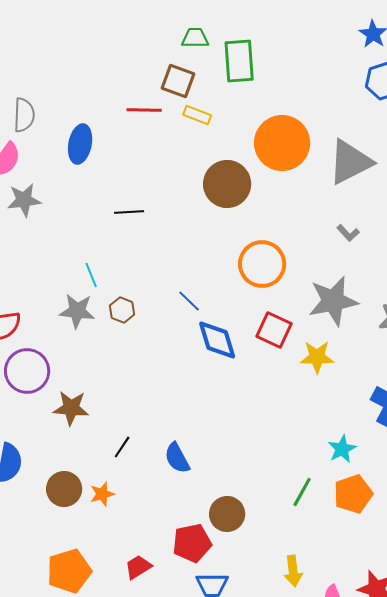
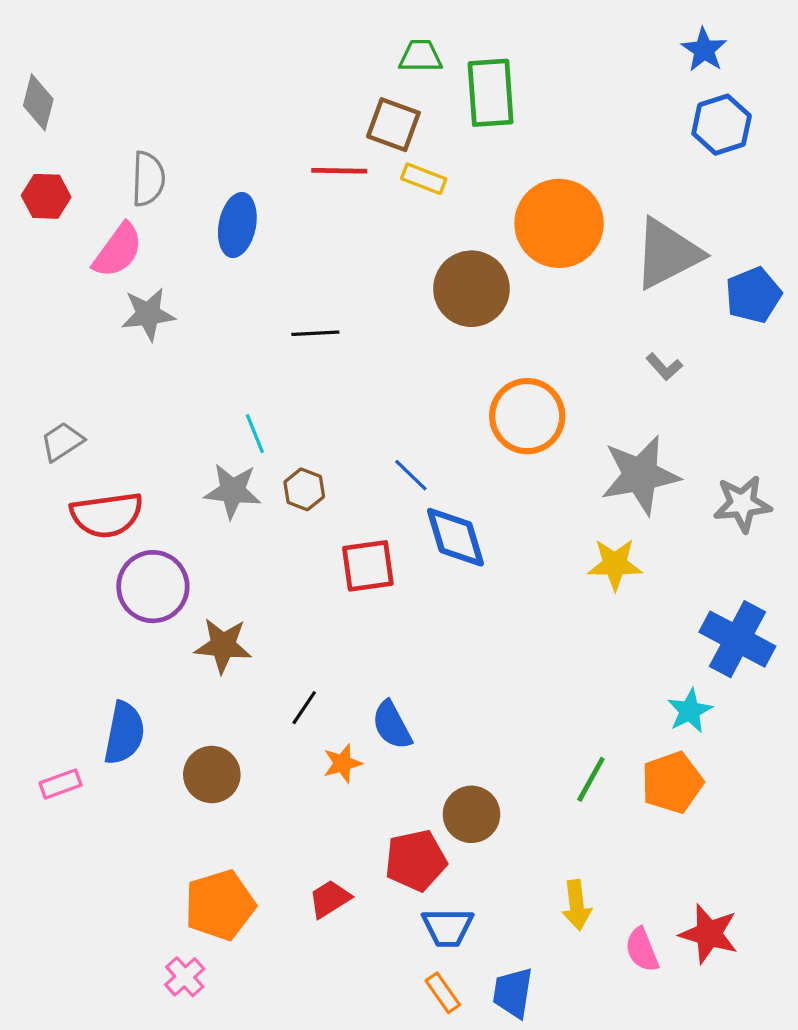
red square: (274, 330) -> (368, 566), moved, turned -33
cyan star: (342, 449) -> (690, 711), moved
orange star: (102, 494) -> (342, 763), moved

